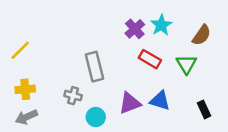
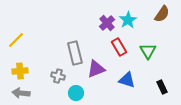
brown semicircle: (202, 35) -> (162, 14), moved
red rectangle: (150, 59) -> (119, 47), turned 30
purple triangle: (130, 103) -> (96, 69), moved
gray arrow: (26, 117) -> (21, 93), turned 30

